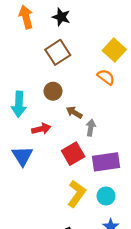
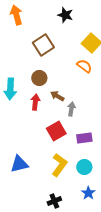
black star: (61, 17) -> (65, 15), moved
red arrow: (41, 129) -> (35, 102), moved, turned -70
blue triangle: (22, 156) -> (19, 164), moved, turned 48
purple rectangle: (106, 162) -> (84, 138), size x0.7

